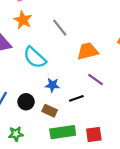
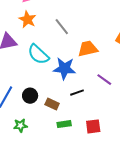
purple line: (95, 79) -> (104, 80), moved
blue star: (52, 85) -> (64, 68), moved, size x1.6
green rectangle: (63, 132) -> (64, 124), size x0.6

